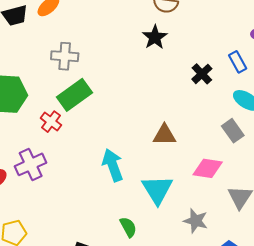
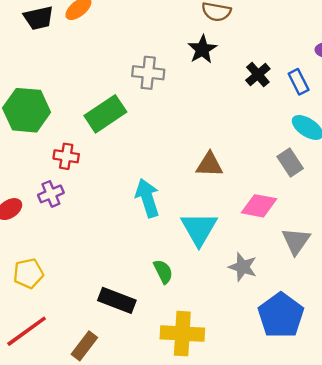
gray cross: (65, 56) -> (148, 73), moved
black cross: (202, 74) -> (258, 75), moved
red cross: (51, 122) -> (66, 156), moved, turned -30
purple cross: (31, 164) -> (51, 194), size x0.7

